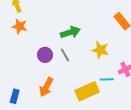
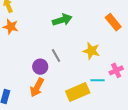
green arrow: (70, 32) -> (62, 20), moved
purple circle: (45, 55) -> (40, 67), moved

